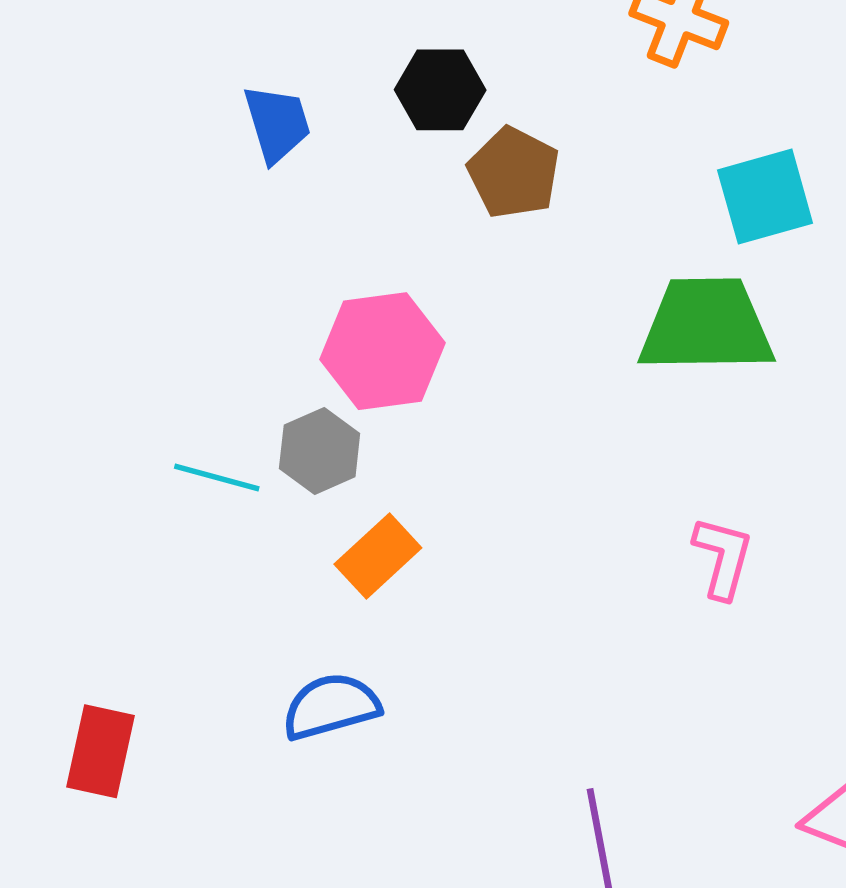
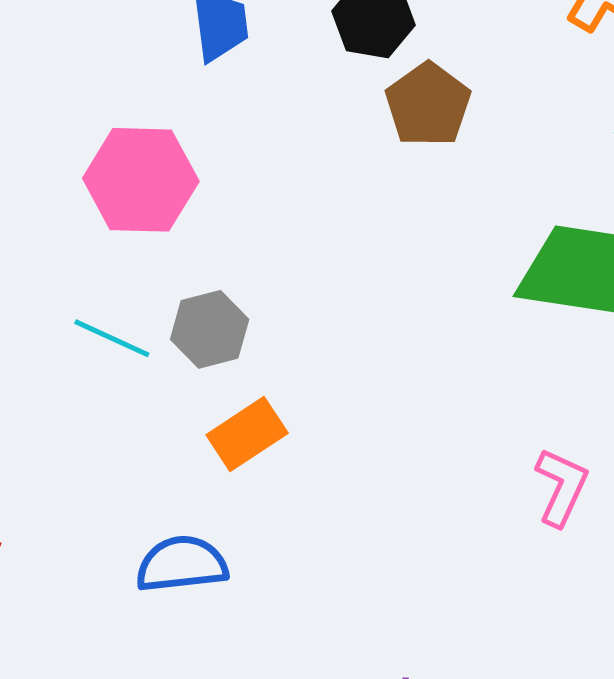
pink hexagon: (382, 351) -> (141, 180), moved

